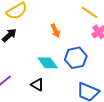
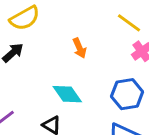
blue hexagon: (76, 58) -> (127, 94), moved

